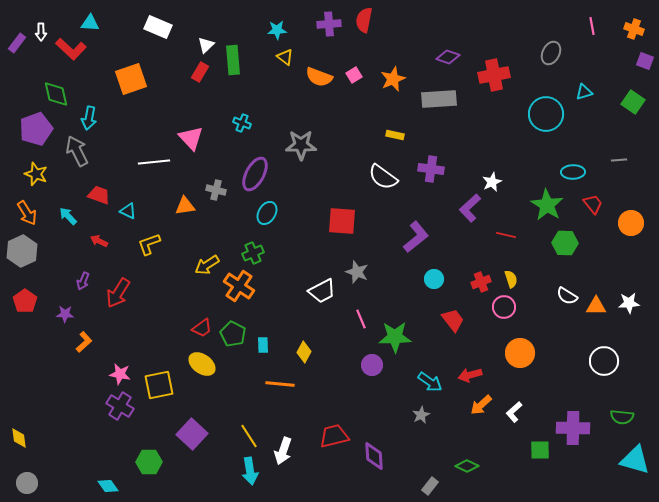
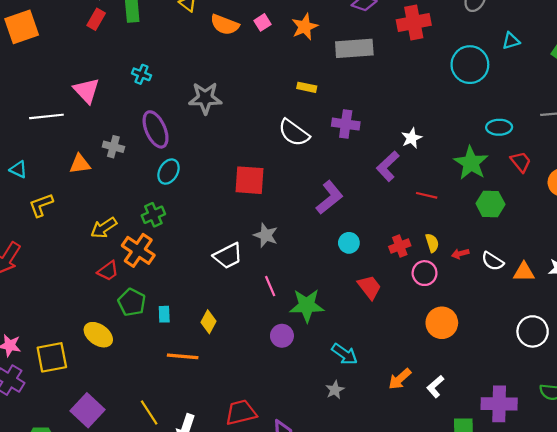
purple ellipse: (255, 174) -> (156, 129), turned -52
red trapezoid: (202, 328) -> (108, 271), moved
red arrow: (470, 375) -> (460, 254), moved, size x0.7

